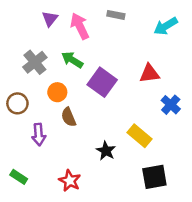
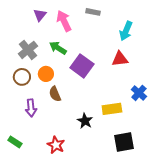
cyan arrow: (166, 26) -> (126, 31), moved, turned -36
brown circle: (17, 103) -> (22, 77), moved
blue cross: (171, 105) -> (139, 93), moved
yellow rectangle: (140, 136) -> (112, 109), turned -48

